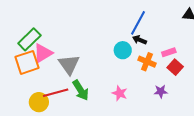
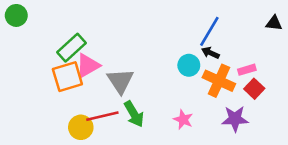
orange cross: (147, 62) -> (219, 81), size x1.4
purple star: (161, 91) -> (235, 119), size x1.5

